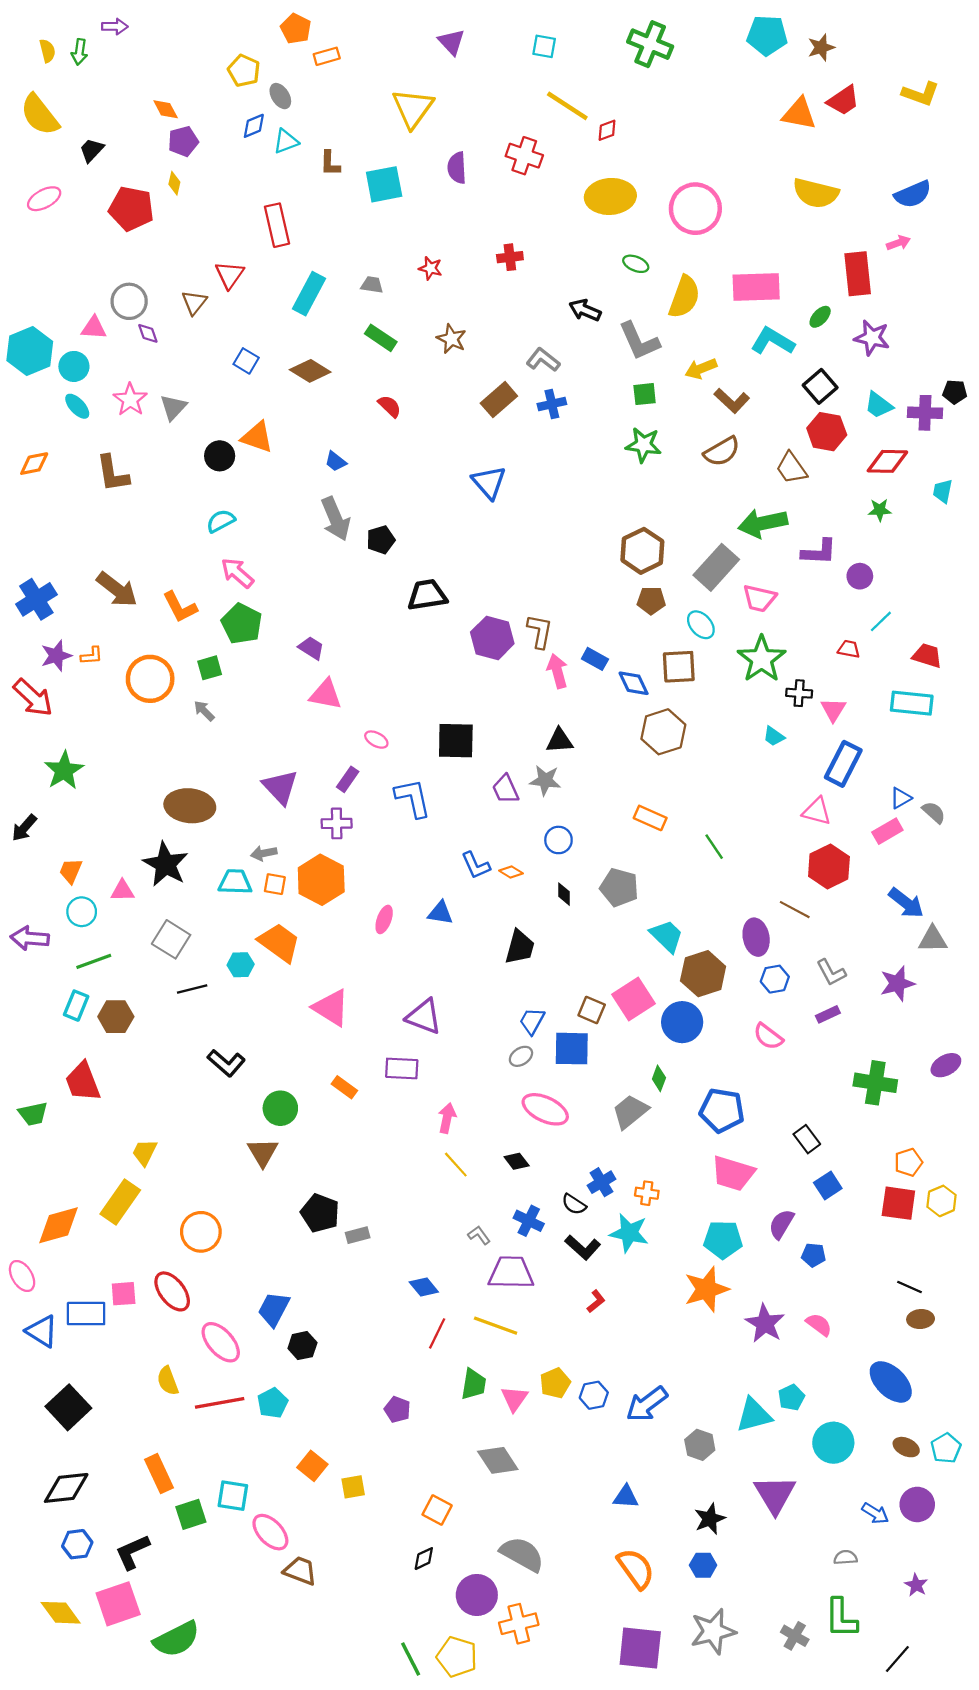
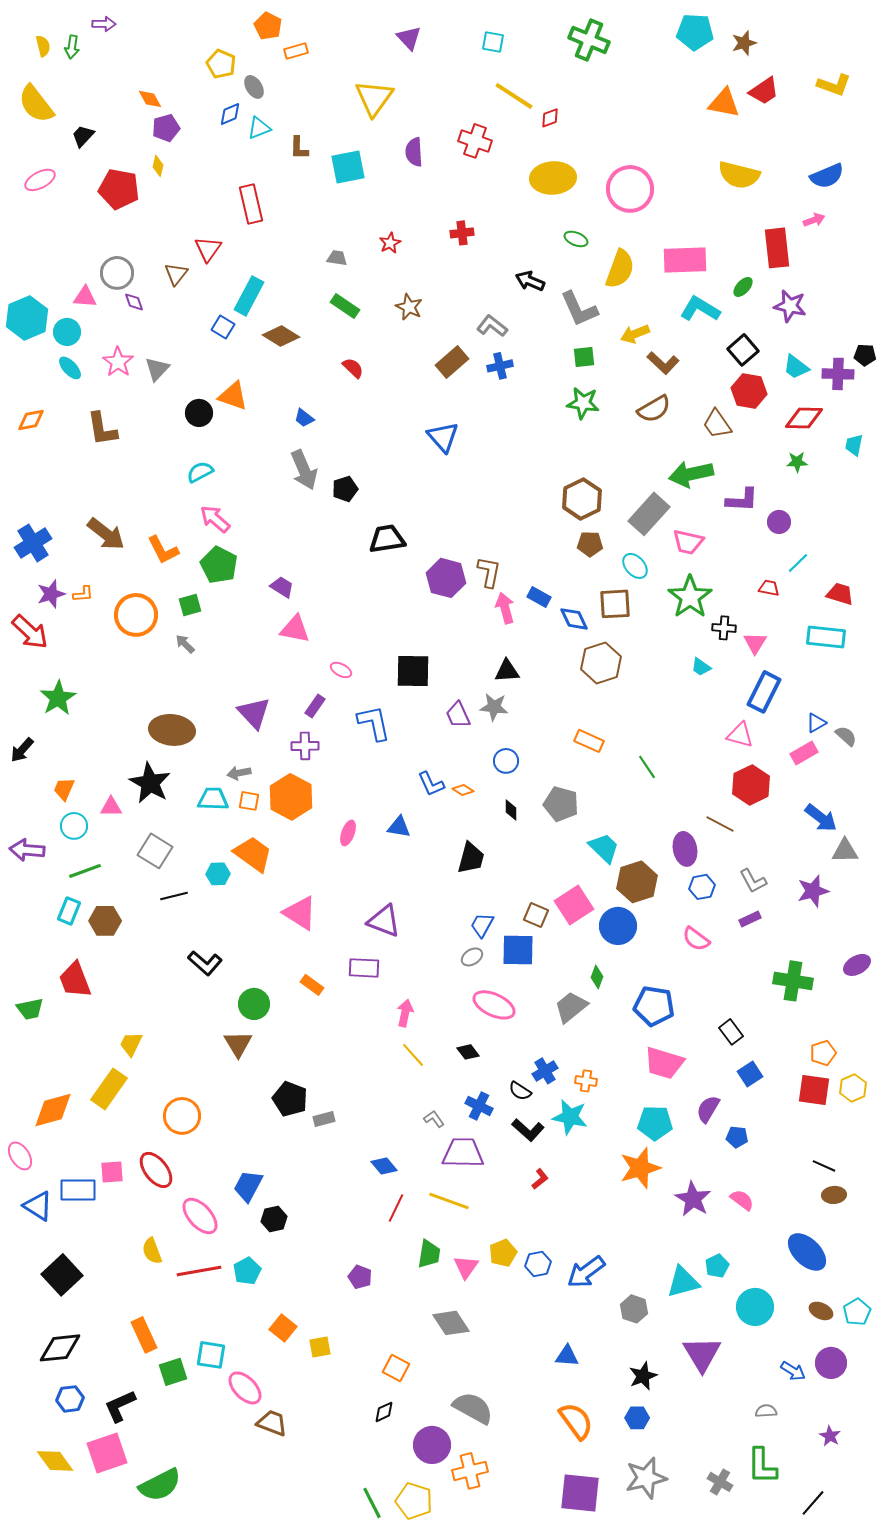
red star: (430, 268) -> (390, 243), turned 30
cyan rectangle: (309, 294) -> (249, 296), moved

